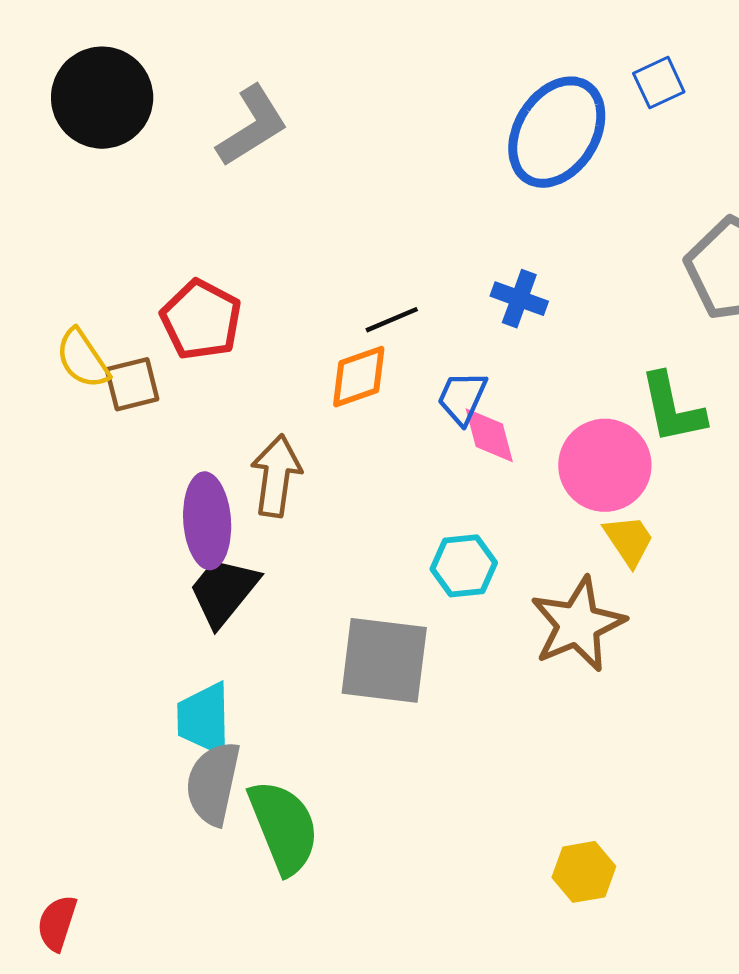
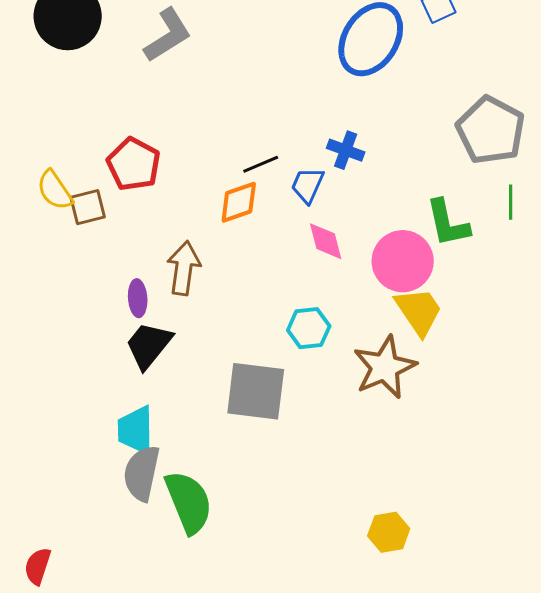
blue trapezoid: (462, 398) -> (308, 185), moved
purple ellipse: (207, 521) -> (138, 298), size x0.6
yellow trapezoid: (629, 540) -> (419, 311), size x1.4

